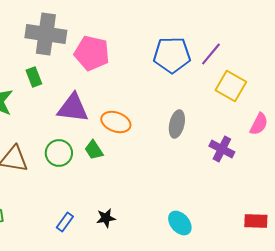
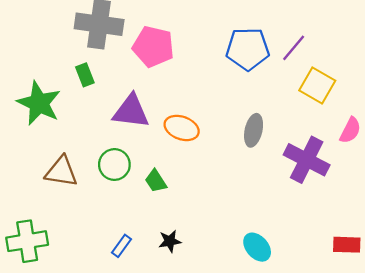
purple cross: (222, 149) -> (307, 160), size x1.5
green trapezoid: (94, 150) -> (156, 181), moved

